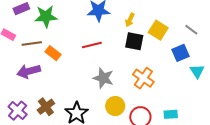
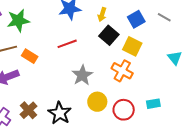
yellow square: (158, 30) -> (132, 46), moved
black square: (134, 41) -> (109, 35), turned 36
blue square: (180, 53) -> (136, 19), moved
gray star: (103, 78) -> (82, 75), turned 30

